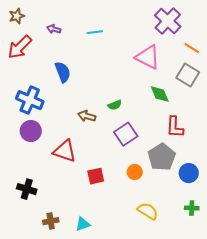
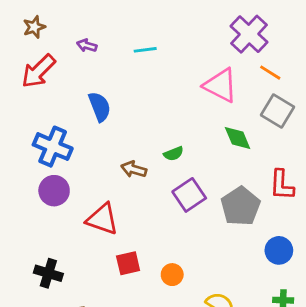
orange line: (192, 48) -> (270, 73), moved
red L-shape: (175, 127) -> (282, 185), moved
gray pentagon: (162, 157) -> (240, 206), moved
orange circle: (135, 172) -> (172, 275), moved
red square: (96, 176) -> (128, 263), moved

